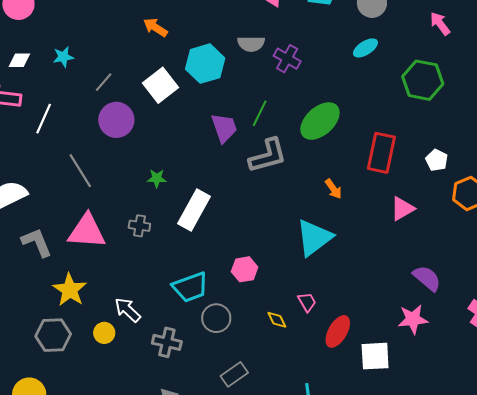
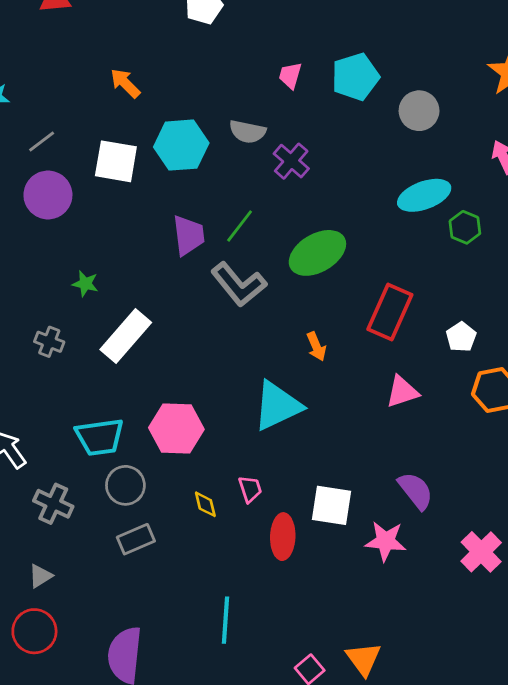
cyan ellipse: (365, 48) -> (424, 195), moved, size x1.5
green hexagon: (423, 80) -> (465, 227), size x0.6
white square: (160, 85) -> (116, 161), turned 36
gray L-shape: (268, 156) -> (239, 284), turned 54
pink hexagon: (245, 269) -> (176, 429), size x1.5
red ellipse: (338, 331) -> (283, 537), turned -40
white square: (375, 356) -> (332, 505), moved
gray rectangle: (234, 374) -> (136, 539), moved

